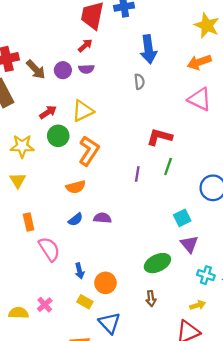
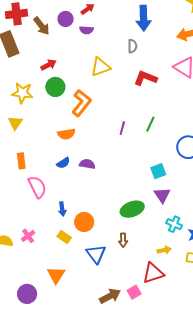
purple circle: (63, 70) -> (66, 19), moved
yellow triangle: (83, 111) -> (100, 67), moved
red L-shape: (159, 137) -> (145, 78), moved
blue triangle: (109, 323) -> (96, 254), moved

